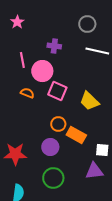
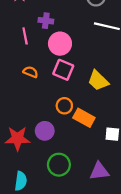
purple cross: (54, 46) -> (46, 21), moved
pink circle: (42, 71) -> (60, 44), moved
purple circle: (50, 147) -> (45, 131), moved
purple triangle: (94, 171) -> (99, 171), moved

